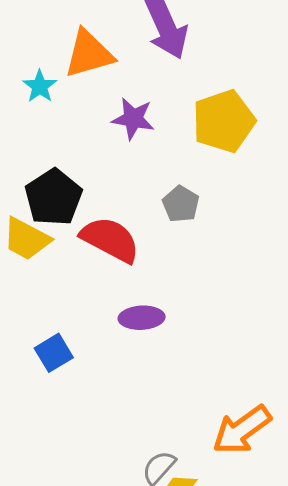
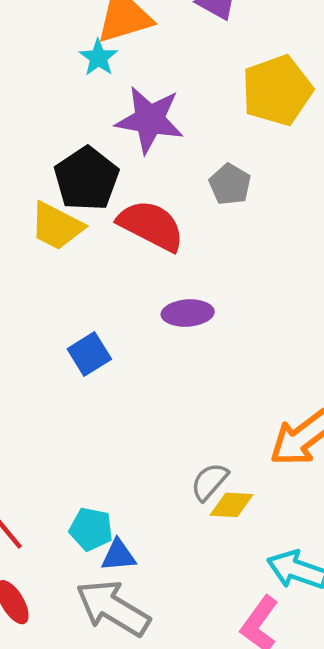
cyan star: (40, 86) -> (98, 58), moved
purple star: (133, 119) -> (150, 120), moved, size x1.4

